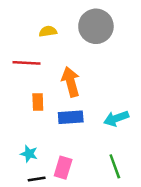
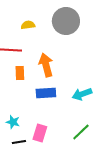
orange rectangle: (38, 102) -> (20, 73), moved
green line: (115, 166) -> (81, 132), turned 66

